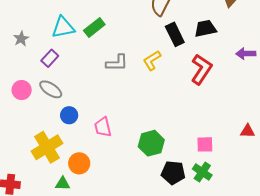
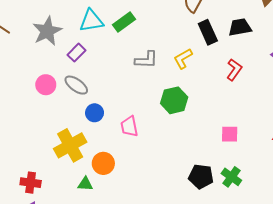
gray star: (21, 39) -> (47, 31), size x1.8
red L-shape: (201, 69) -> (234, 70), size x0.7
green hexagon: (151, 143) -> (174, 100), moved
pink square: (205, 144) -> (230, 134), moved

